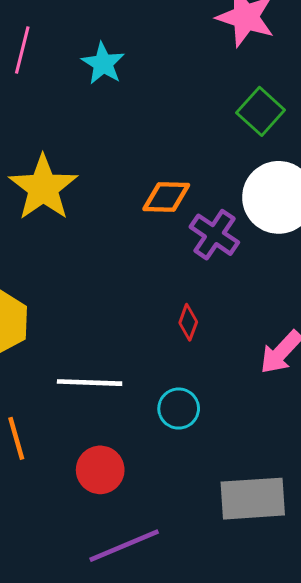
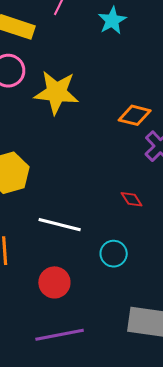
yellow star: (43, 188) -> (56, 92), turned 30
red diamond: (188, 322) -> (132, 199), turned -65

